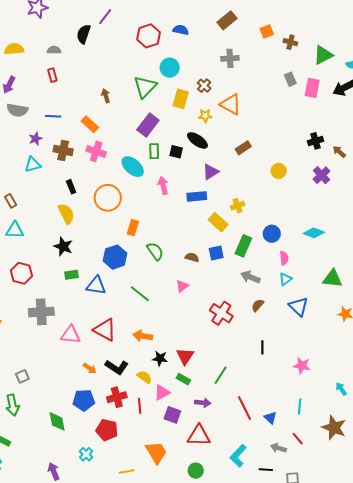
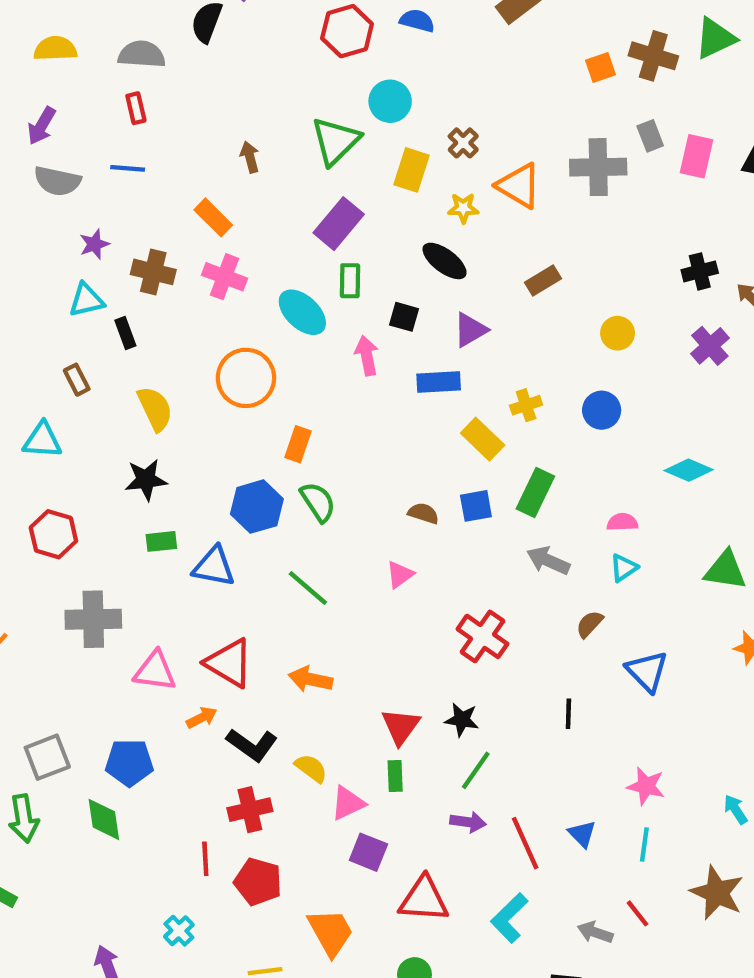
orange square: (267, 31) -> (600, 68), moved
brown cross: (290, 42) -> (653, 56), size x1.5
gray semicircle: (54, 50) -> (142, 54), size x1.5
green triangle: (323, 55) -> (715, 38), moved
gray cross: (230, 58) -> (598, 167), moved, size x1.4
blue line: (53, 116) -> (128, 168), moved
black square: (176, 152) -> (404, 317), moved
black rectangle: (71, 187) -> (125, 333), moved
brown rectangle: (11, 201) -> (77, 380), moved
blue circle: (272, 234) -> (602, 410), moved
black star: (63, 247) -> (146, 480), turned -30
green semicircle: (155, 251) -> (318, 502), moved
pink semicircle: (284, 258) -> (622, 522), turned -88
brown semicircle: (258, 305) -> (590, 624), moved
blue triangle: (299, 307) -> (647, 671), moved
black star: (160, 358) -> (462, 720), moved
pink star: (302, 366) -> (646, 786), moved
orange arrow: (90, 368) -> (202, 718), moved, turned -64
gray square: (22, 376) -> (47, 757), size x1.5
green rectangle: (183, 379) -> (395, 776), turned 56
blue pentagon: (84, 400) -> (129, 763), moved
purple arrow: (203, 403) -> (468, 822), moved
red line: (140, 406) -> (205, 859), moved
blue triangle: (270, 418) -> (582, 834), moved
green diamond: (57, 421) -> (104, 819), moved
red pentagon: (107, 430) -> (258, 882), moved
cyan L-shape: (238, 456) -> (509, 918), moved

